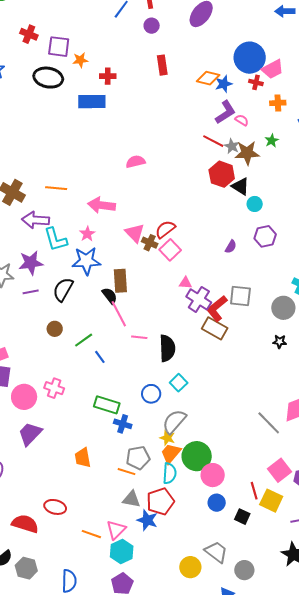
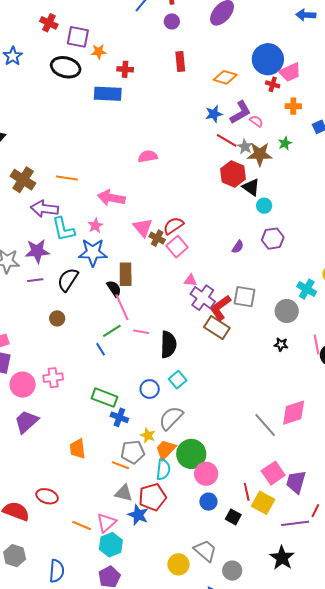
blue star: (224, 84) -> (214, 114), moved
green line: (84, 340) -> (112, 331), moved
pink cross: (54, 388) -> (53, 378), turned -30
yellow star: (167, 438) -> (148, 435), moved

